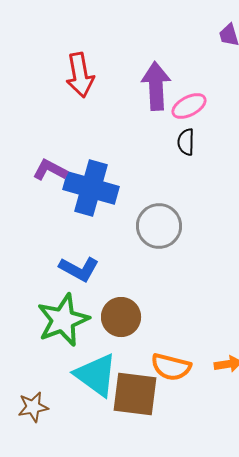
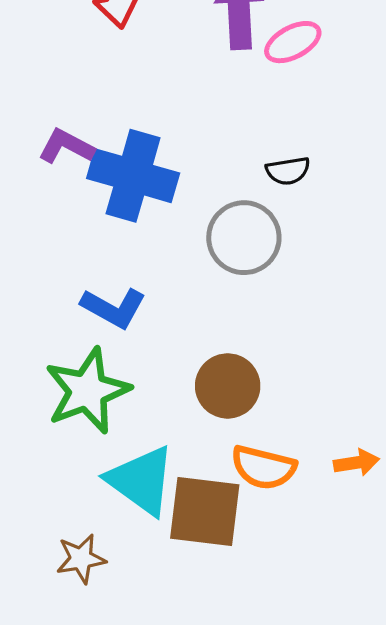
black semicircle: (186, 142) -> (288, 171), moved, turned -100
brown circle: (121, 317) -> (228, 386), moved
brown star: (33, 407) -> (81, 559), moved

